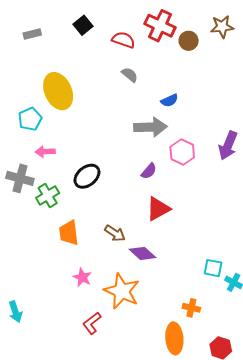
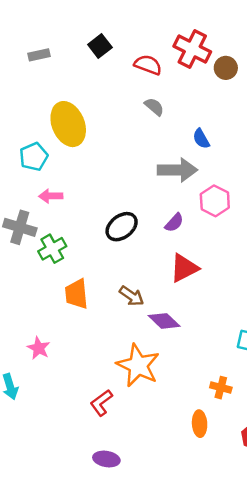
blue semicircle: (169, 100) -> (201, 139), turned 84
black ellipse: (87, 176) -> (122, 227), moved
pink star: (82, 277) -> (39, 348), moved
orange ellipse: (174, 338) -> (200, 424), size x0.7

